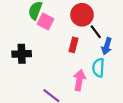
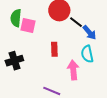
red rectangle: (74, 45) -> (54, 49), moved
blue arrow: (107, 46) -> (89, 33), turned -42

